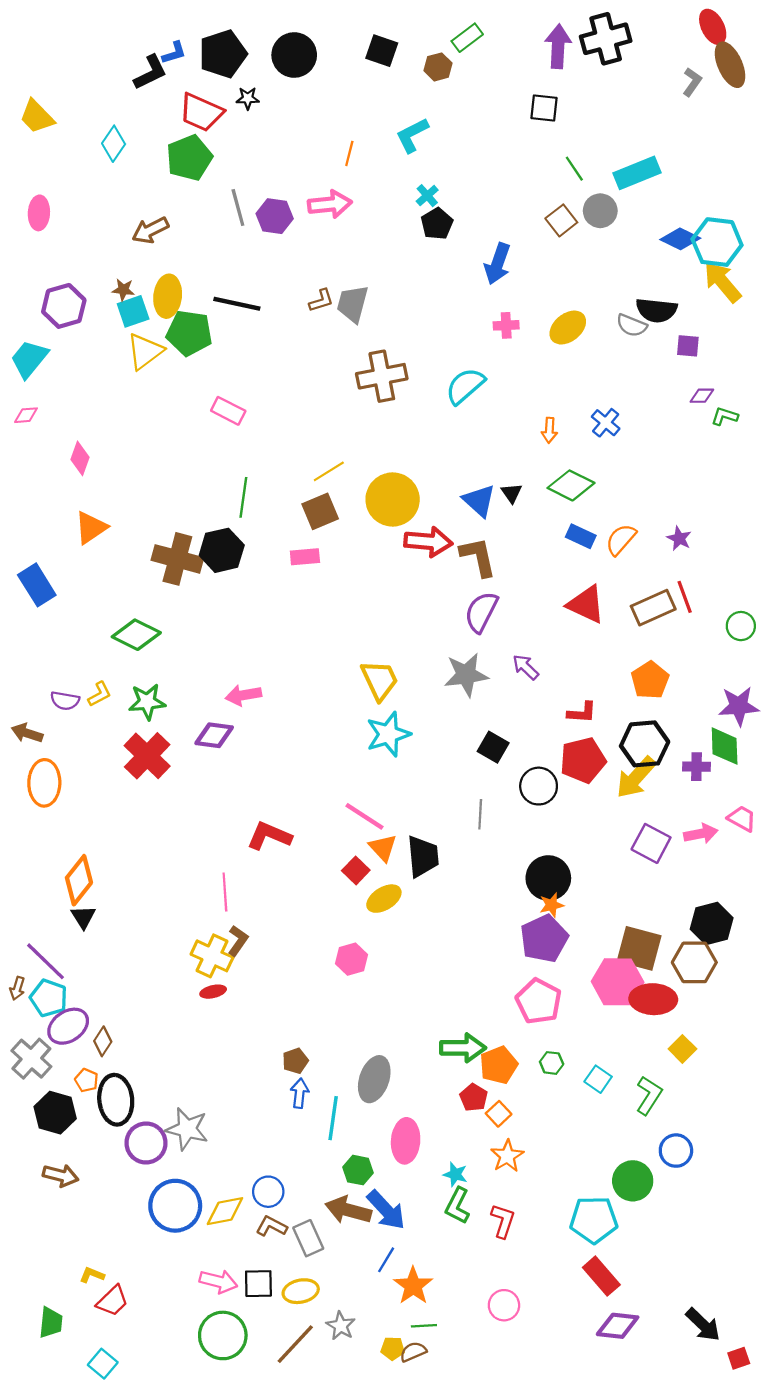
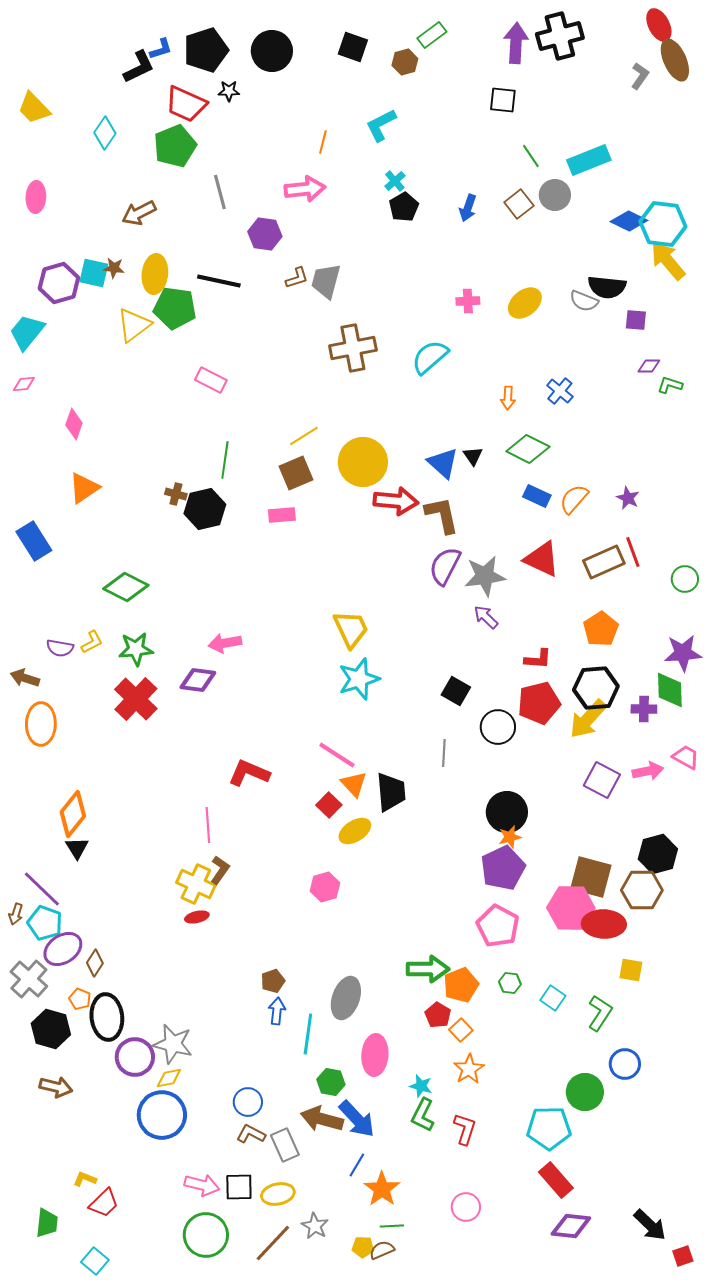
purple hexagon: (275, 216) -> (265, 234), moved
blue arrow: (497, 264) -> (468, 208), moved, size x0.7
cyan square: (133, 311) -> (94, 273), moved, turned 32
brown cross: (177, 559) -> (176, 494), moved, size x0.5
gray star: (466, 675) -> (485, 576), moved
yellow square: (682, 1049) -> (631, 970), turned -35
yellow diamond: (225, 1211) -> (169, 1078), moved, size x0.7

